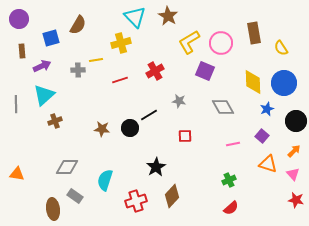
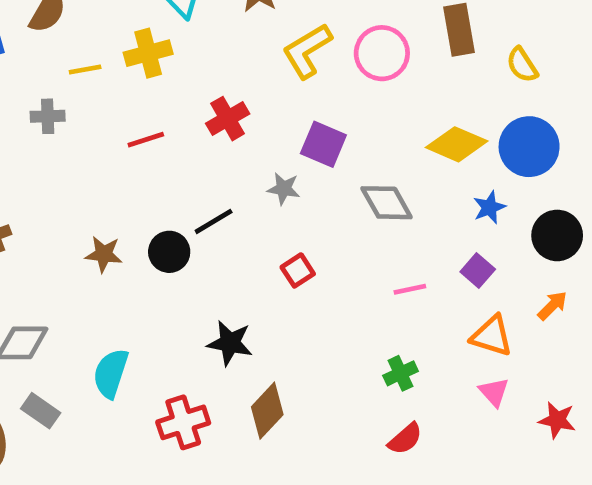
yellow line: (96, 60) -> (85, 70), moved
purple square: (205, 71) -> (323, 144), moved
yellow diamond: (253, 82) -> (457, 144), turned -65
red square: (185, 136) -> (298, 270), turned -32
black star: (156, 167) -> (230, 343), turned -30
pink triangle: (293, 174) -> (494, 392), moved

